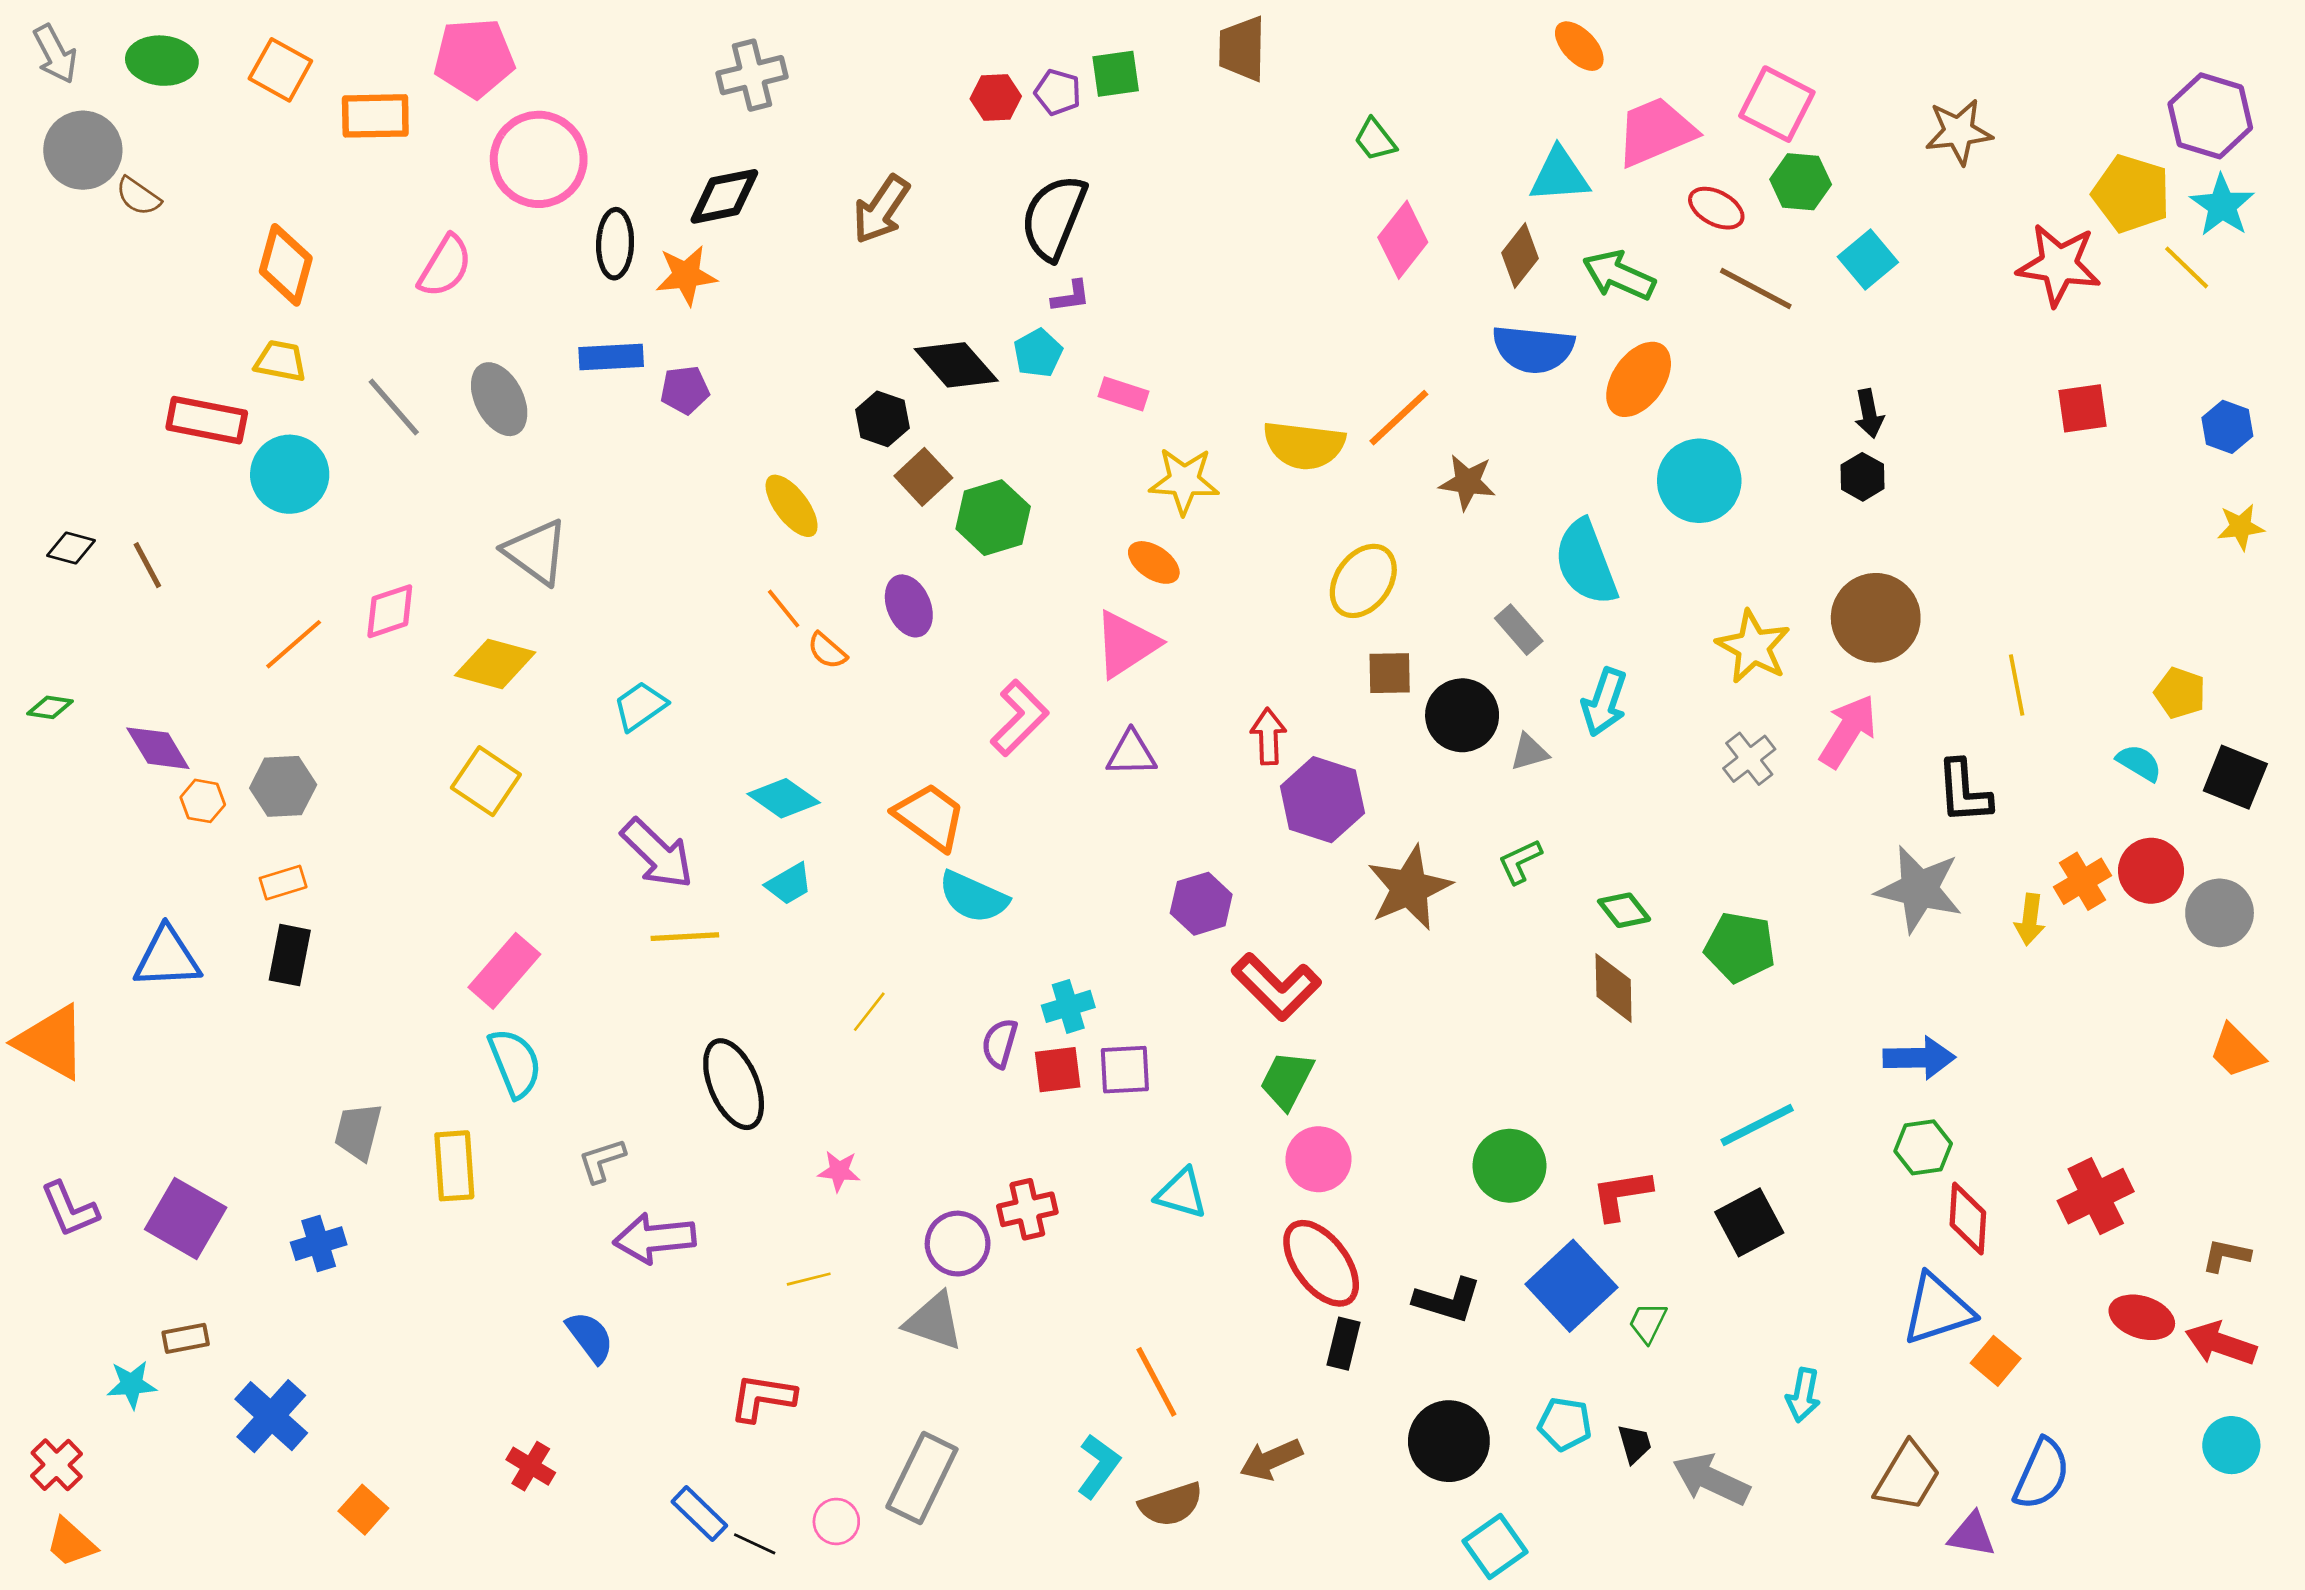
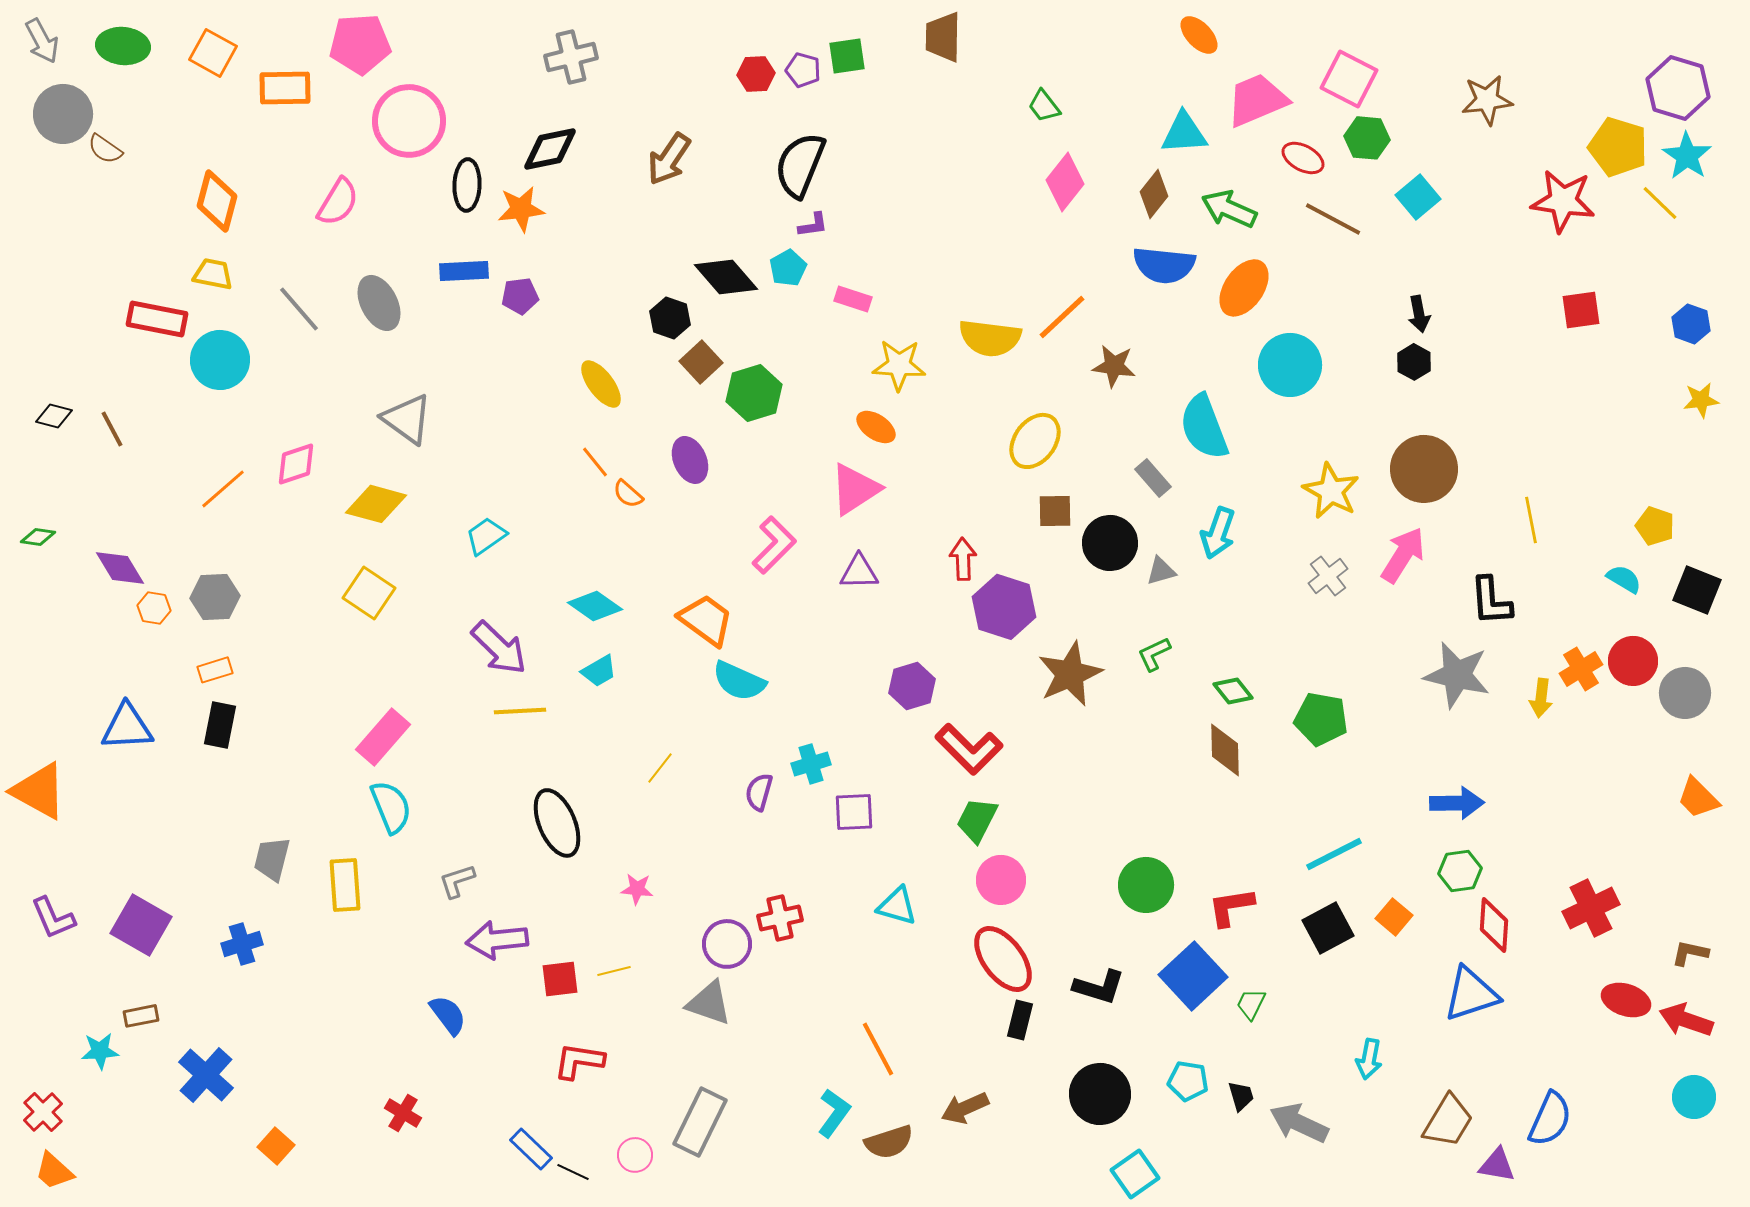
red square: (1058, 1070) -> (560, 979), moved
orange square: (1996, 1361) -> (1394, 917), moved

